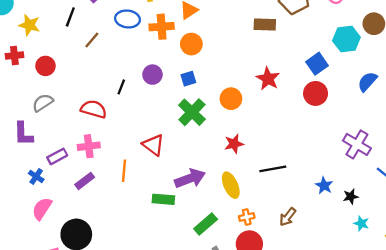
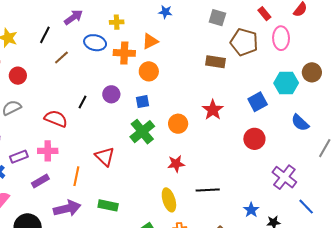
blue semicircle: (367, 82) -> (300, 123), turned -96
red circle: (316, 93) -> (254, 139), moved
purple arrow: (190, 178) -> (67, 208), moved

